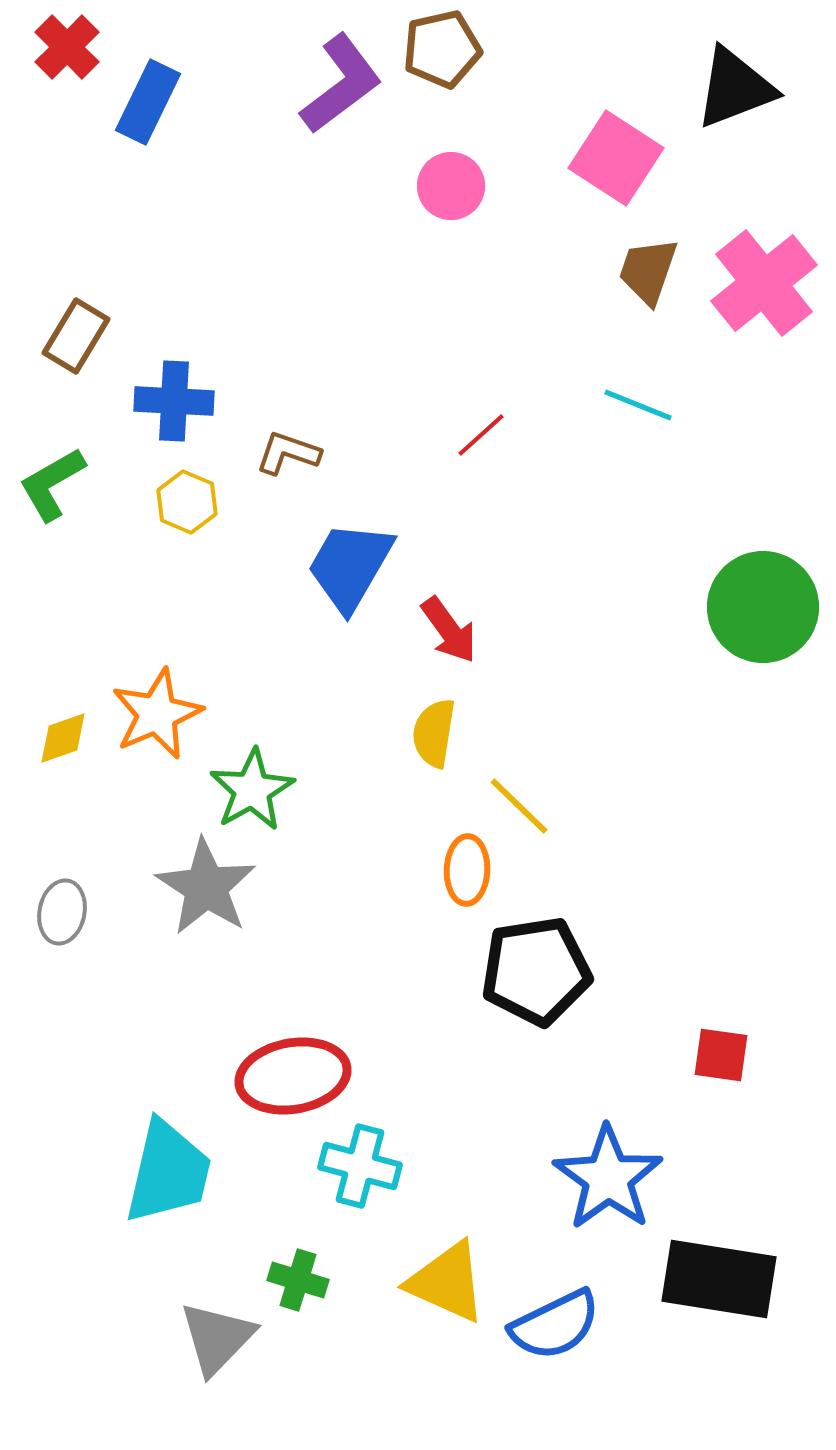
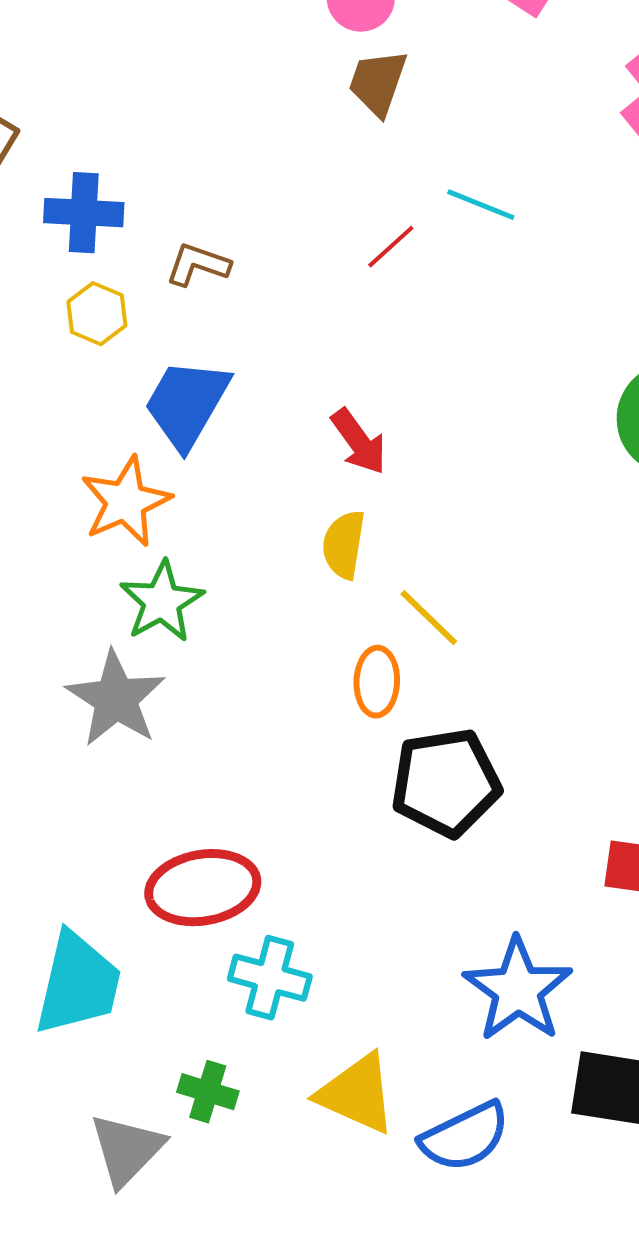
brown trapezoid: (648, 271) -> (378, 83), moved
cyan line: (638, 405) -> (481, 205), moved
blue trapezoid: (350, 566) -> (187, 404), moved
orange star: (157, 714) -> (126, 502), moved

